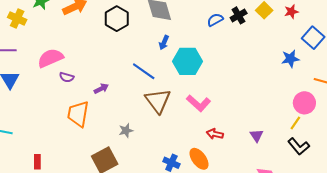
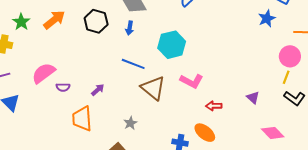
blue arrow: (164, 43) -> (130, 28), moved

